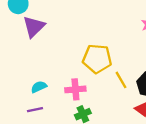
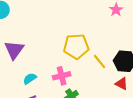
purple triangle: (34, 27) -> (14, 50), moved

